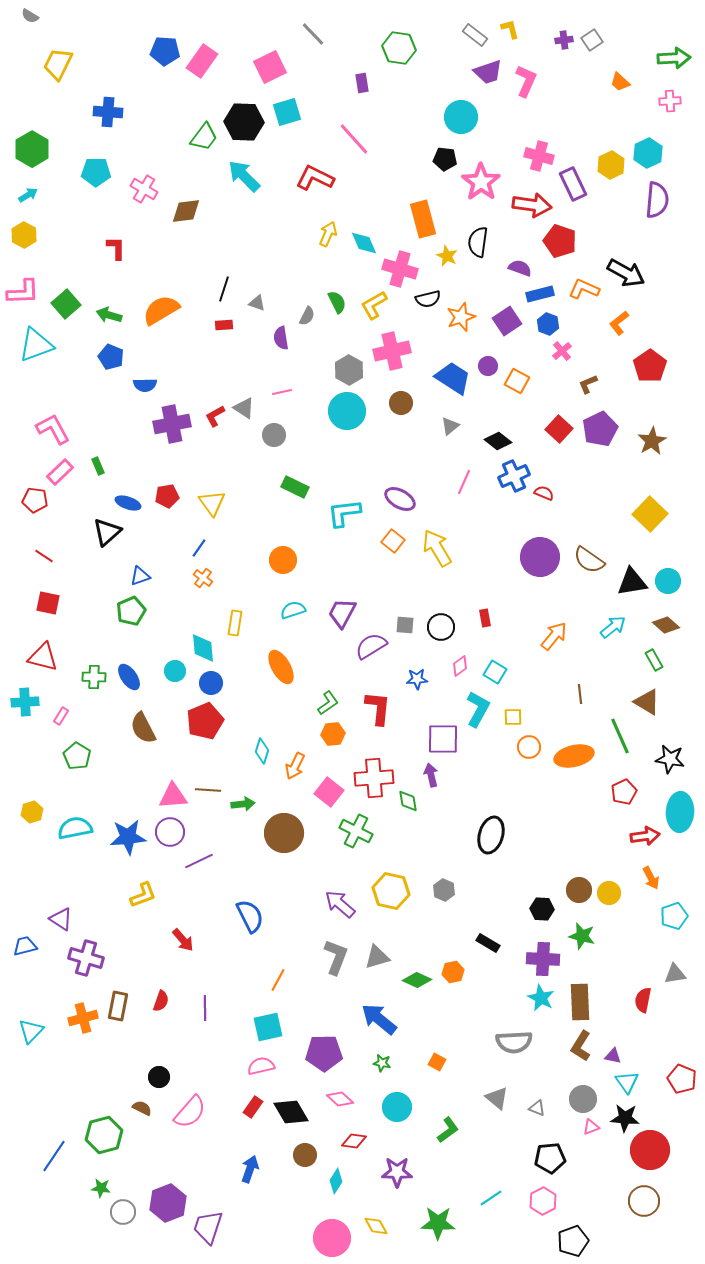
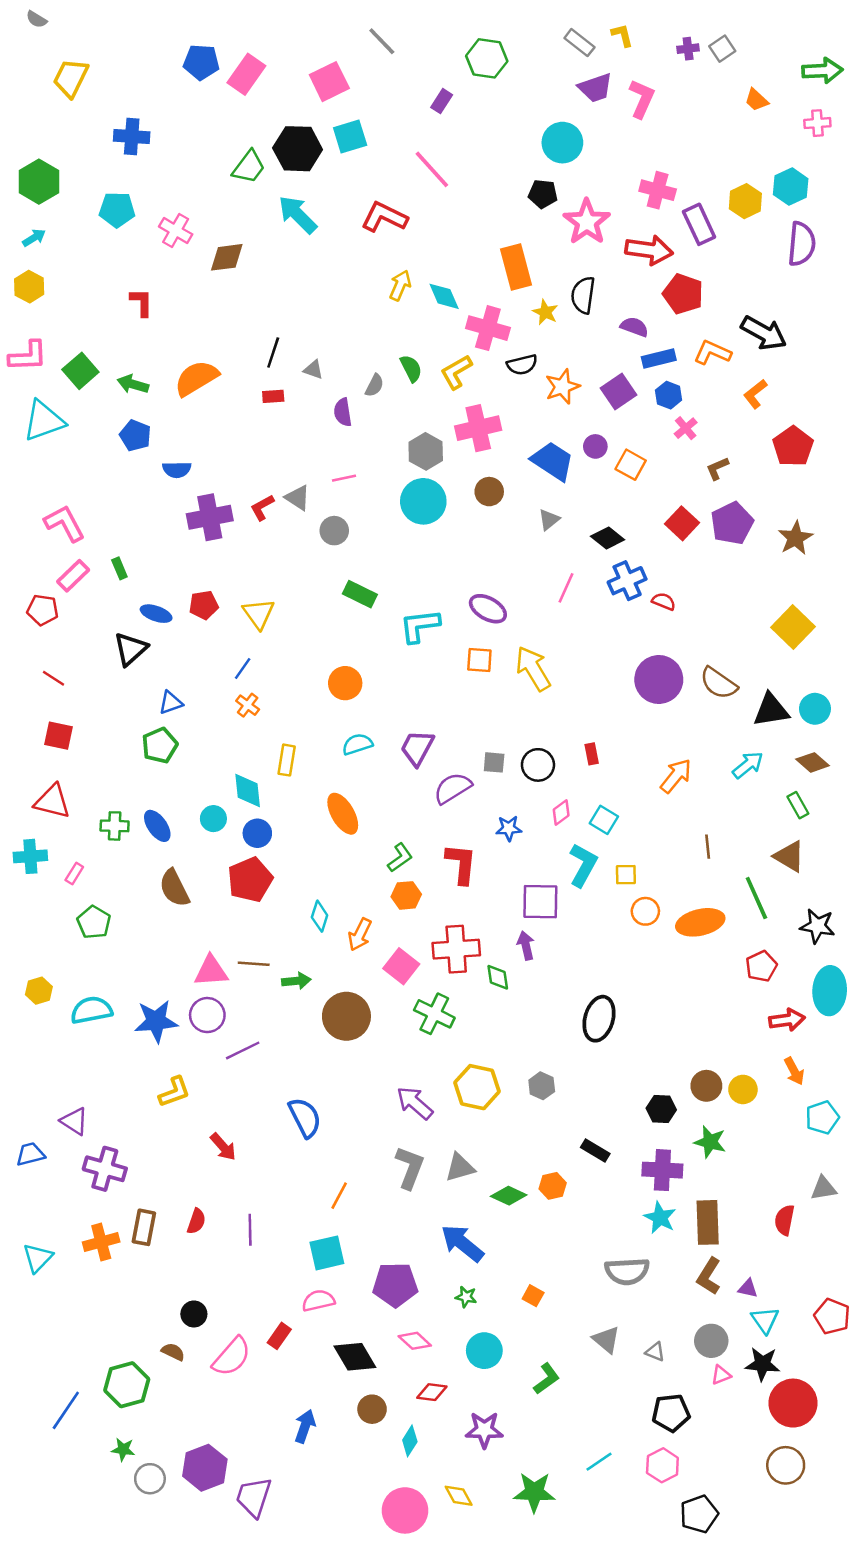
purple rectangle: (362, 83) -> (442, 101), turned 42
orange square: (393, 541) -> (479, 660), turned -35
red rectangle: (253, 1107) -> (279, 1336), moved

